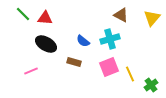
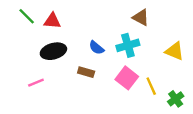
yellow triangle: (152, 18) -> (175, 51), moved, turned -48
black ellipse: (46, 44) -> (53, 51), turned -45
pink square: (109, 67) -> (127, 78), turned -30

